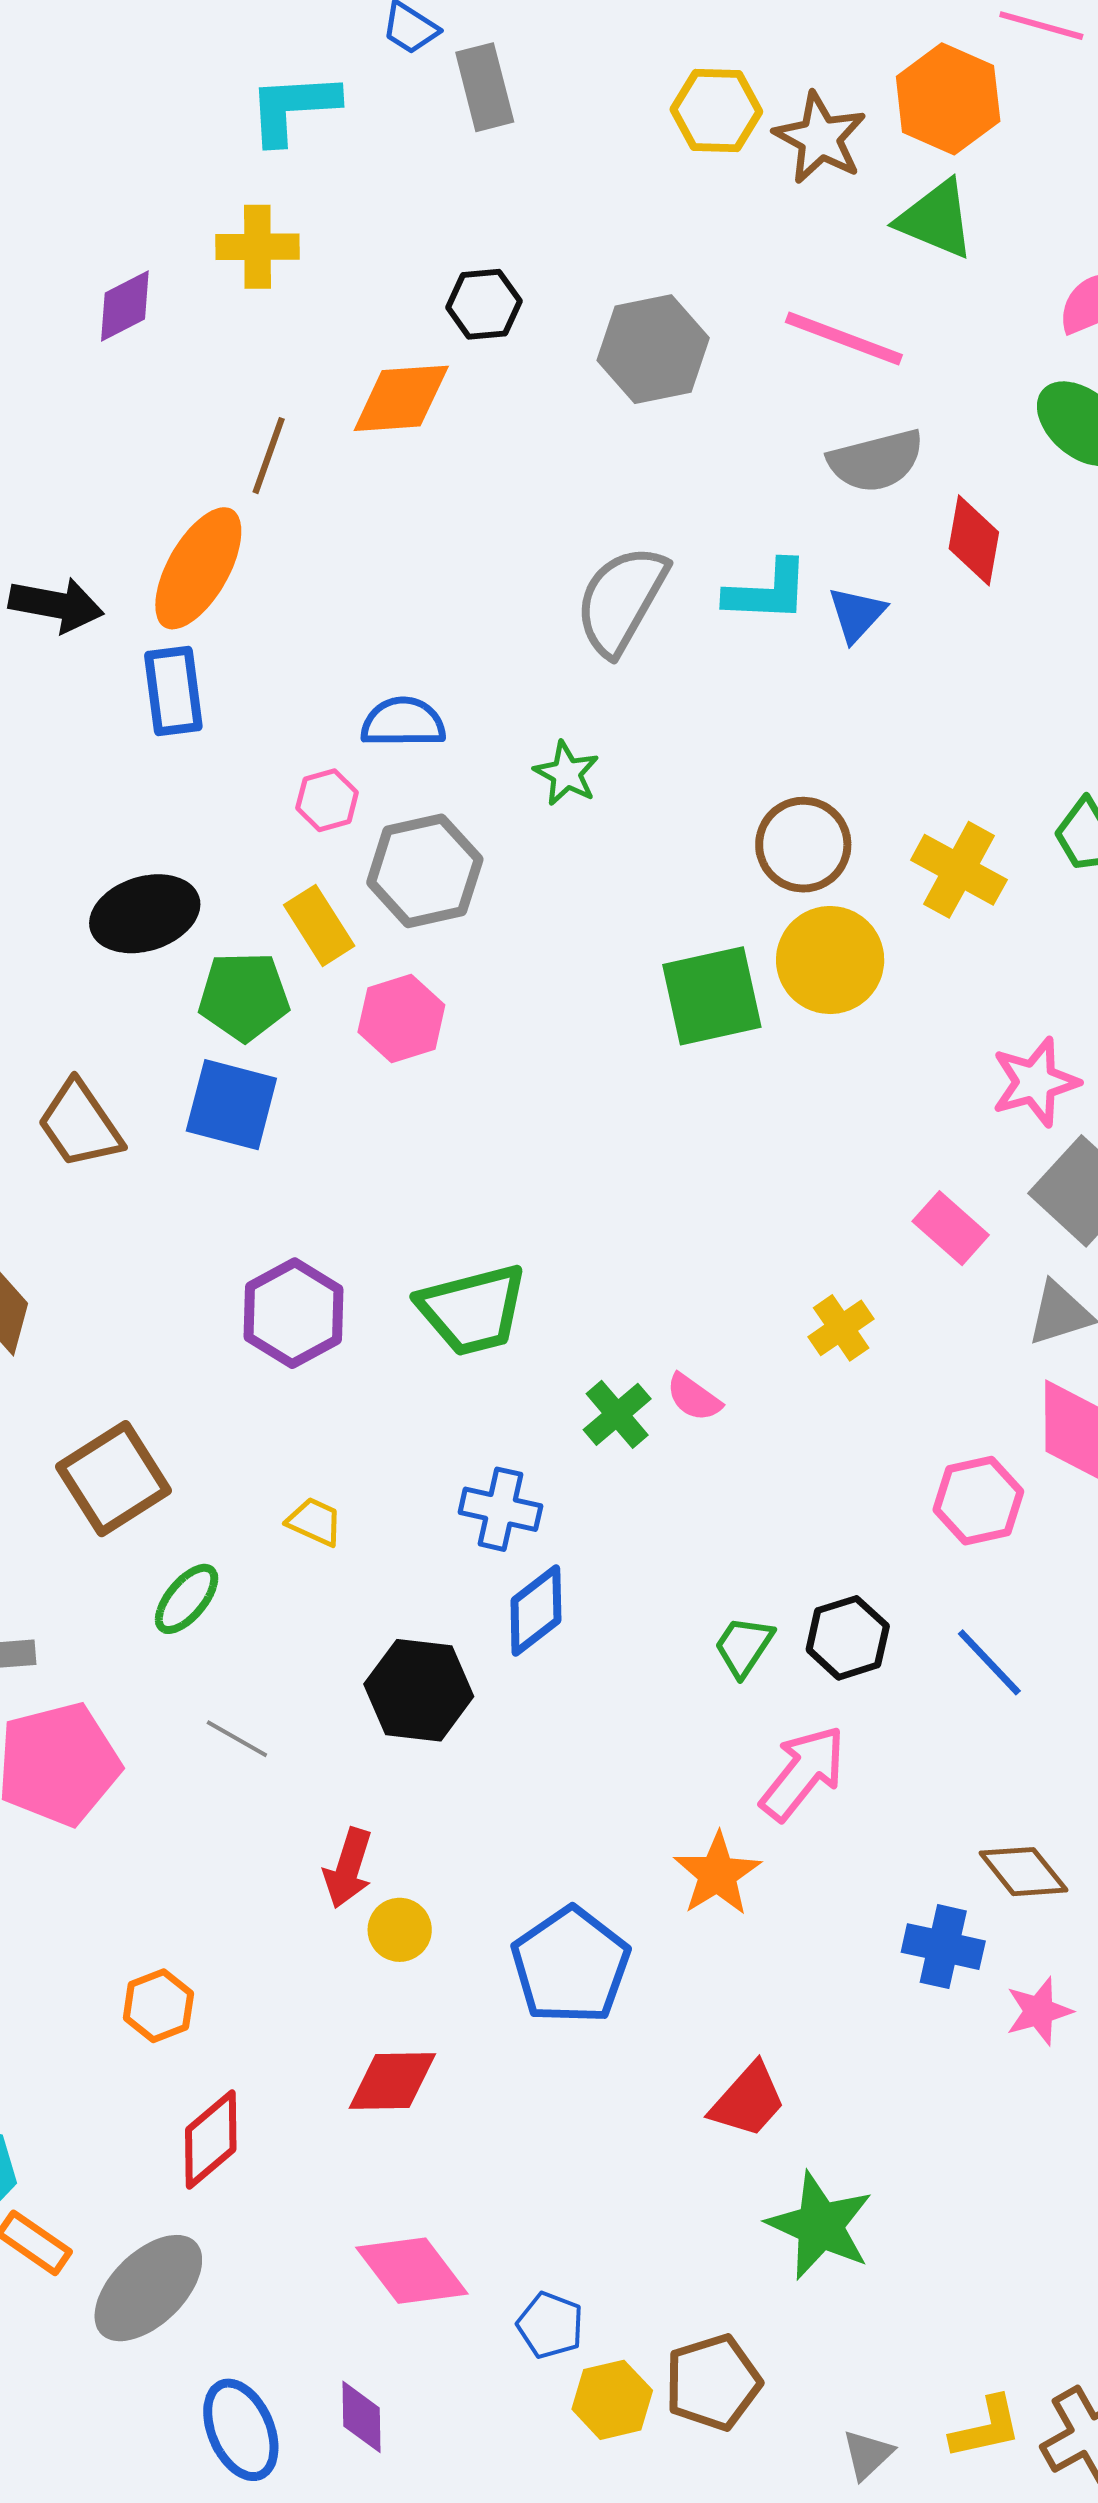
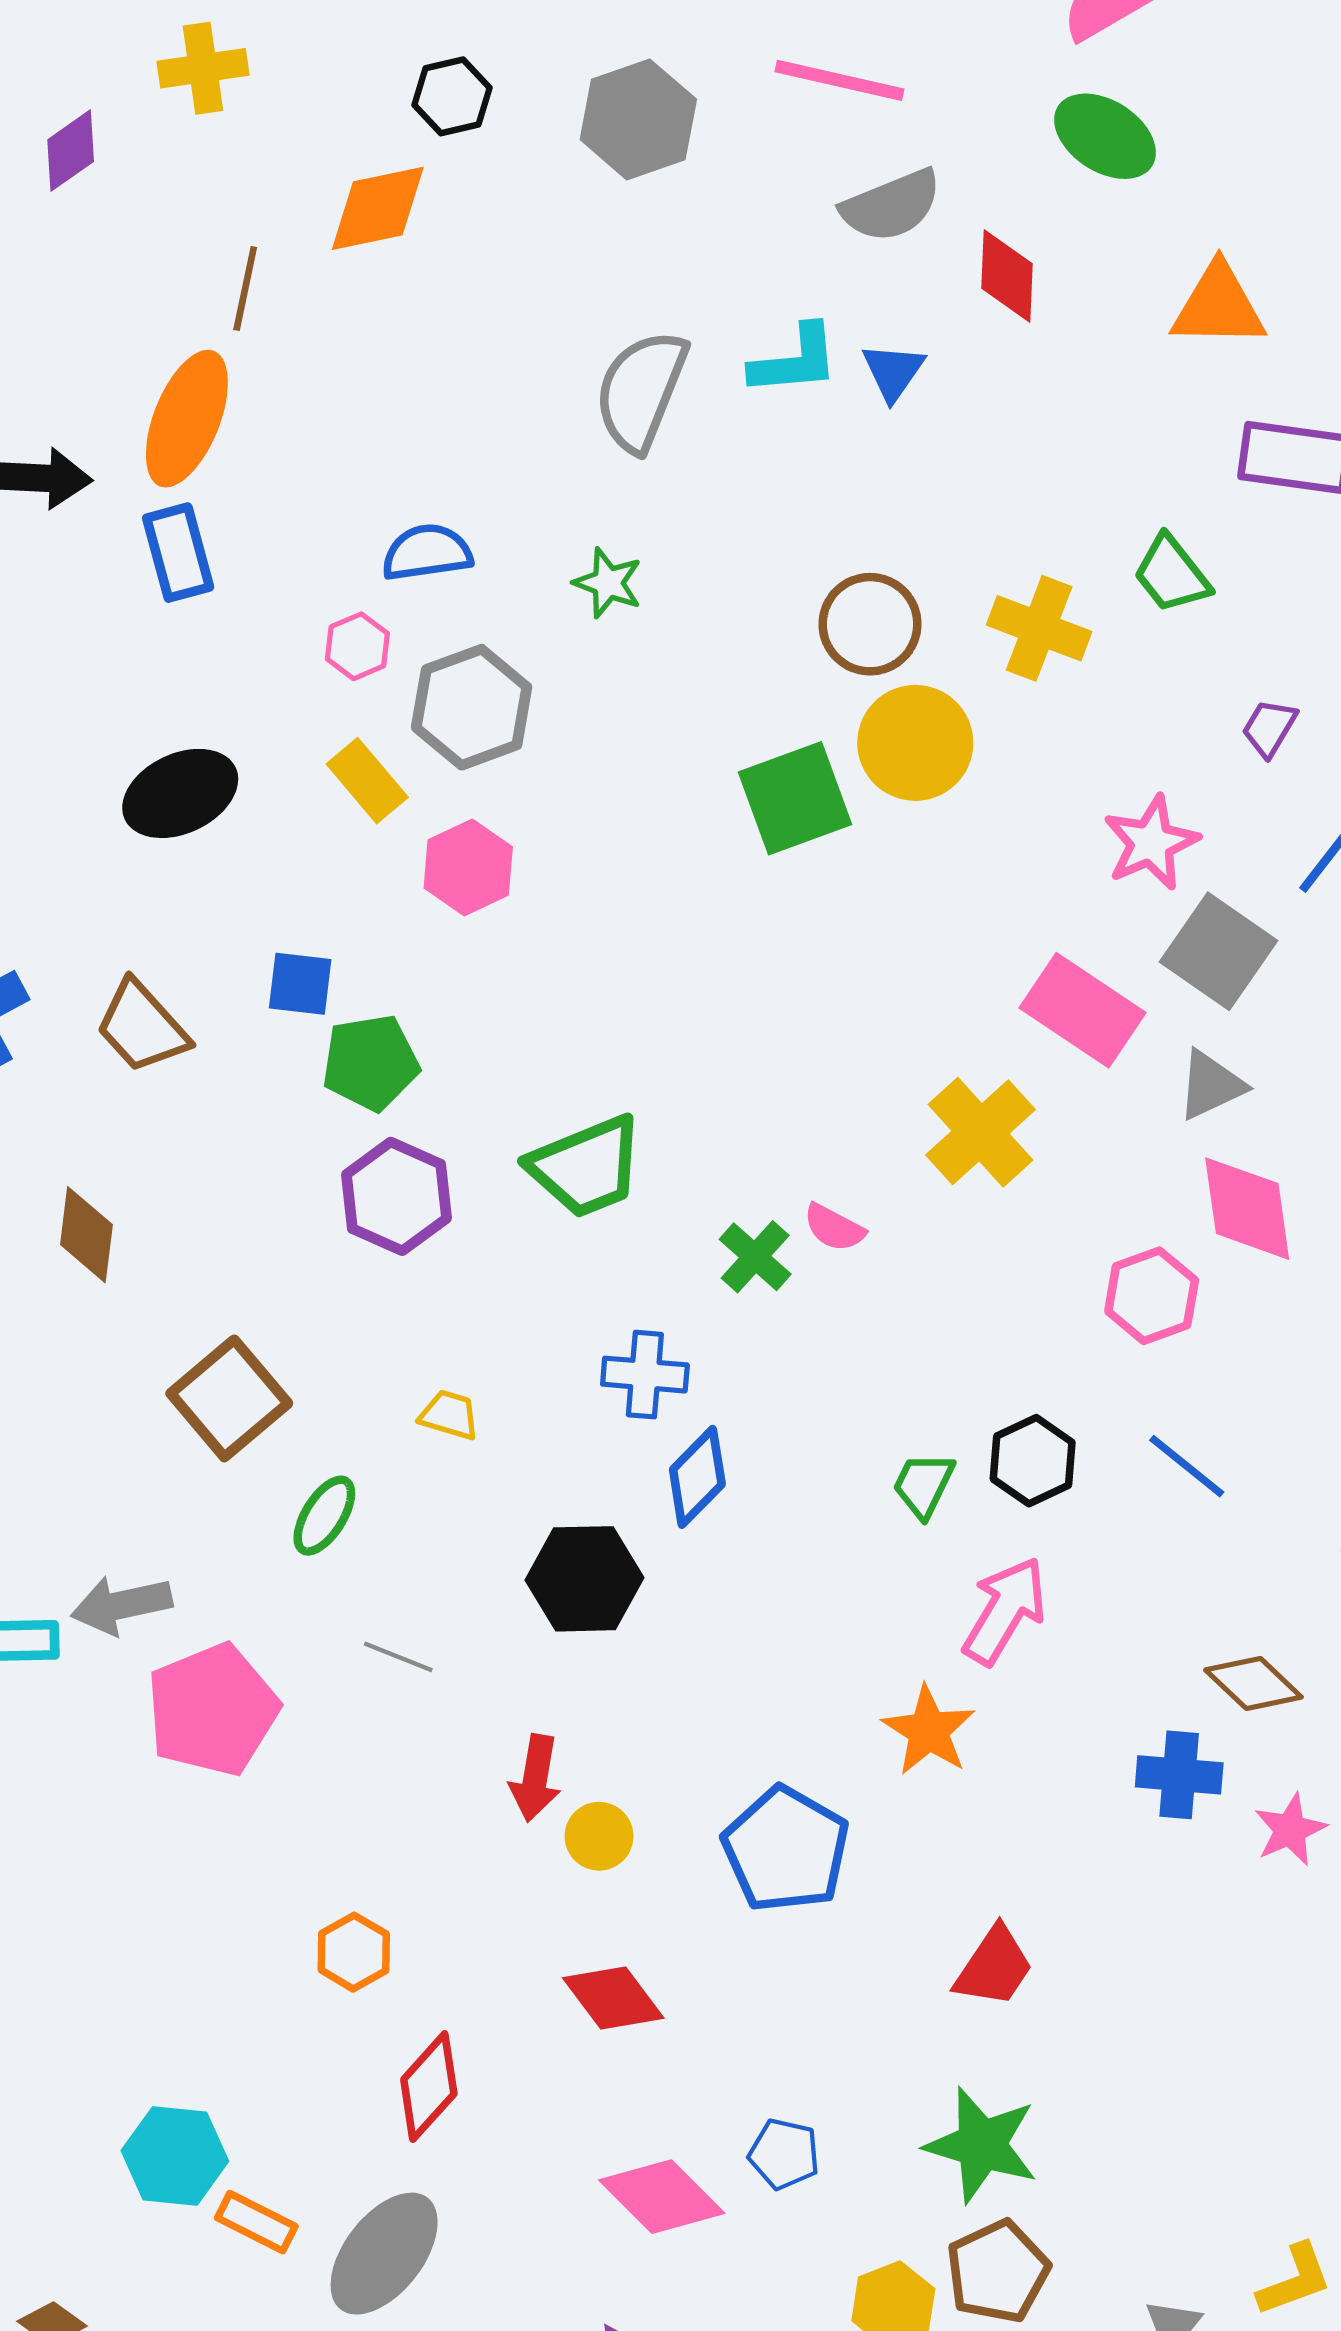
green pentagon: (244, 996) -> (371, 1063), moved
blue square: (231, 1105) -> (300, 984), size x0.7
pink rectangle: (951, 1228) -> (1083, 1010), size x1.5
yellow cross: (841, 1328) -> (981, 1132), size x1.6
red diamond: (392, 2081) -> (613, 1998), turned 62
green star: (820, 2226) -> (982, 2145), moved
blue pentagon: (550, 2325) -> (784, 2154), moved

